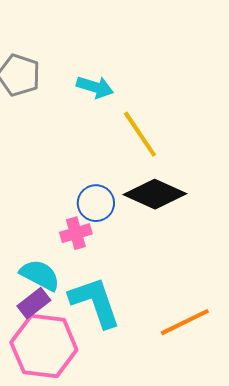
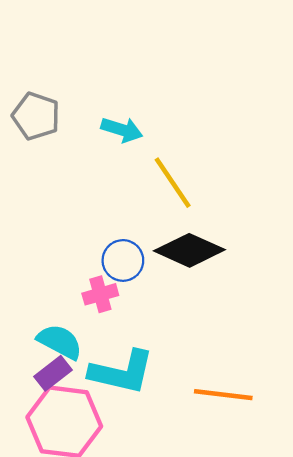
cyan L-shape: (95, 302) -> (122, 372), turned 122
orange line: (185, 322) -> (223, 395), turned 33

